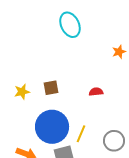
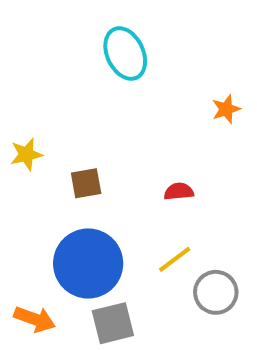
yellow star: (22, 92) -> (26, 154), moved
yellow line: (81, 134) -> (175, 259), moved, turned 30

